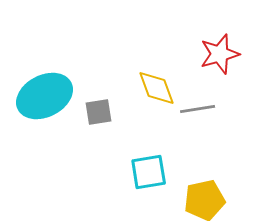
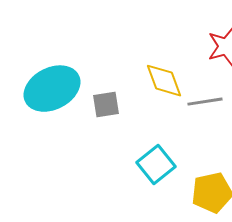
cyan square: (149, 172) -> (156, 165), turned -30

